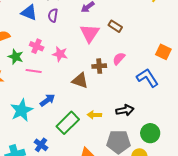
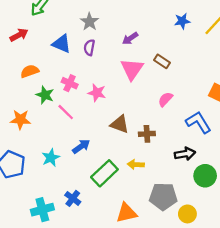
brown cross: (99, 66) -> (147, 134), moved
pink line: (34, 71) -> (66, 112), turned 35
cyan star: (22, 110) -> (51, 158), size x0.7
black arrow: (125, 110) -> (185, 154), moved
green circle: (150, 133) -> (205, 176), moved

